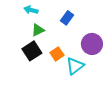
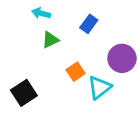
black square: (32, 51) -> (24, 93), moved

